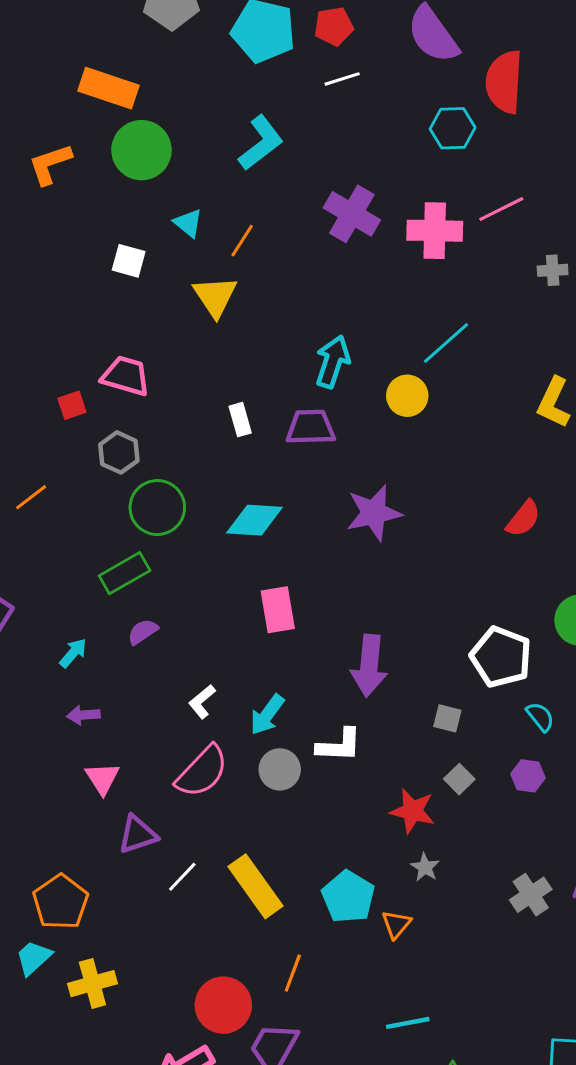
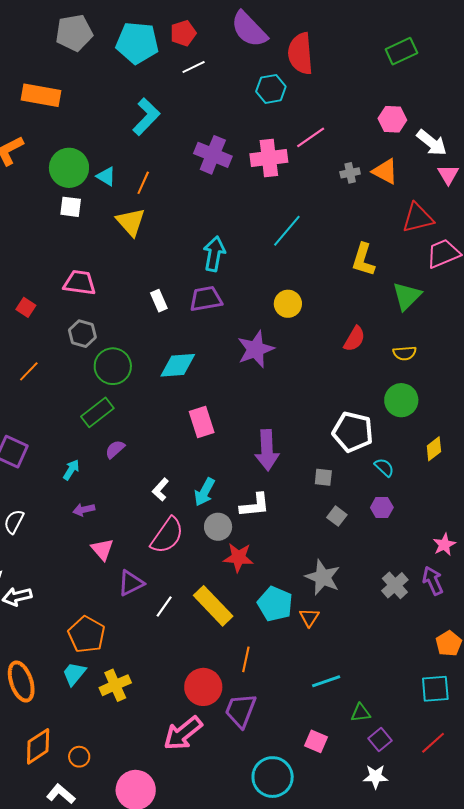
green circle: (141, 150) -> (69, 168), moved
yellow circle: (407, 396) -> (288, 304), moved
red square: (72, 405) -> (26, 307), moved, turned -30
red star: (413, 811) -> (238, 557), moved
gray star: (425, 867) -> (323, 577), size x1.8

